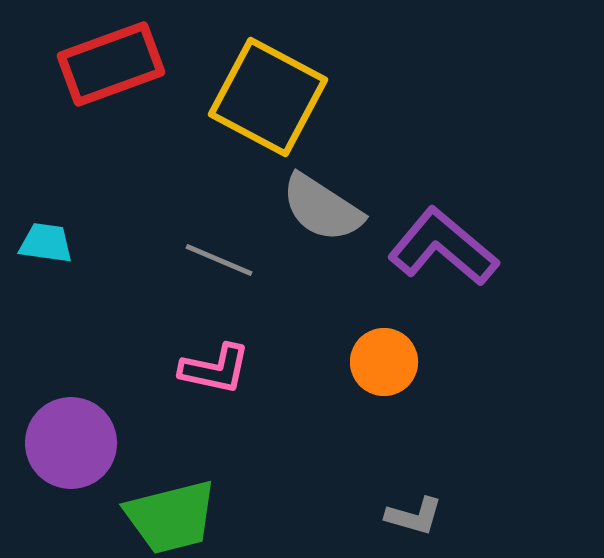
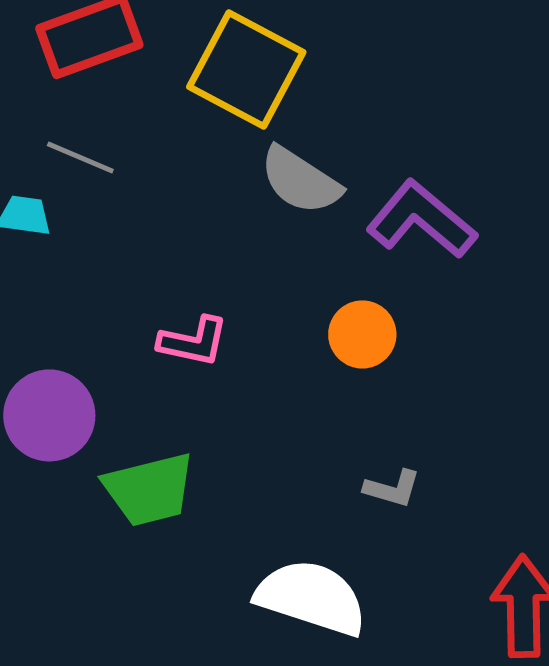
gray line: (219, 260) -> (80, 157), moved

